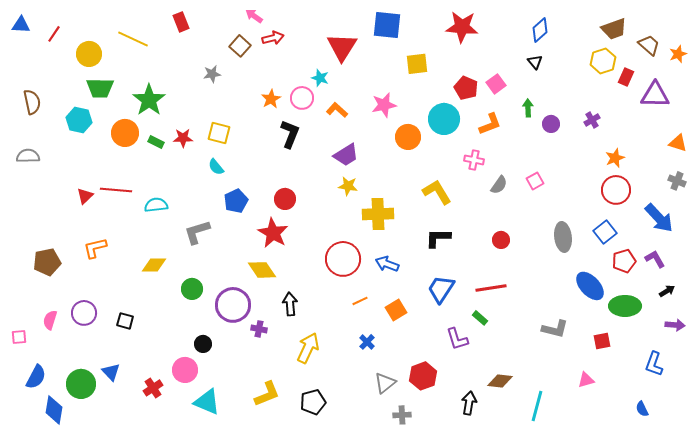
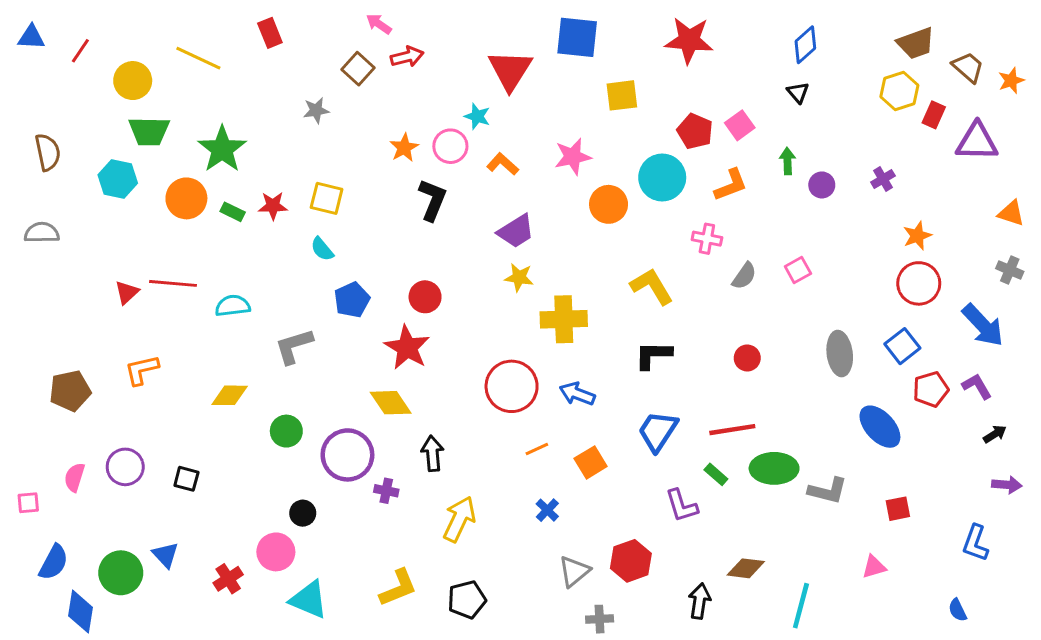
green ellipse: (625, 306) -> (774, 468), moved

